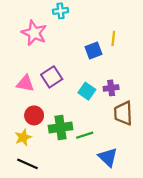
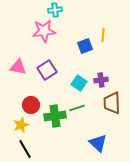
pink star: (34, 33) -> (44, 31), moved, turned -30
pink triangle: (25, 83) -> (18, 67), moved
green line: (85, 135) -> (77, 108), moved
black line: (27, 164) -> (25, 149), turned 36

